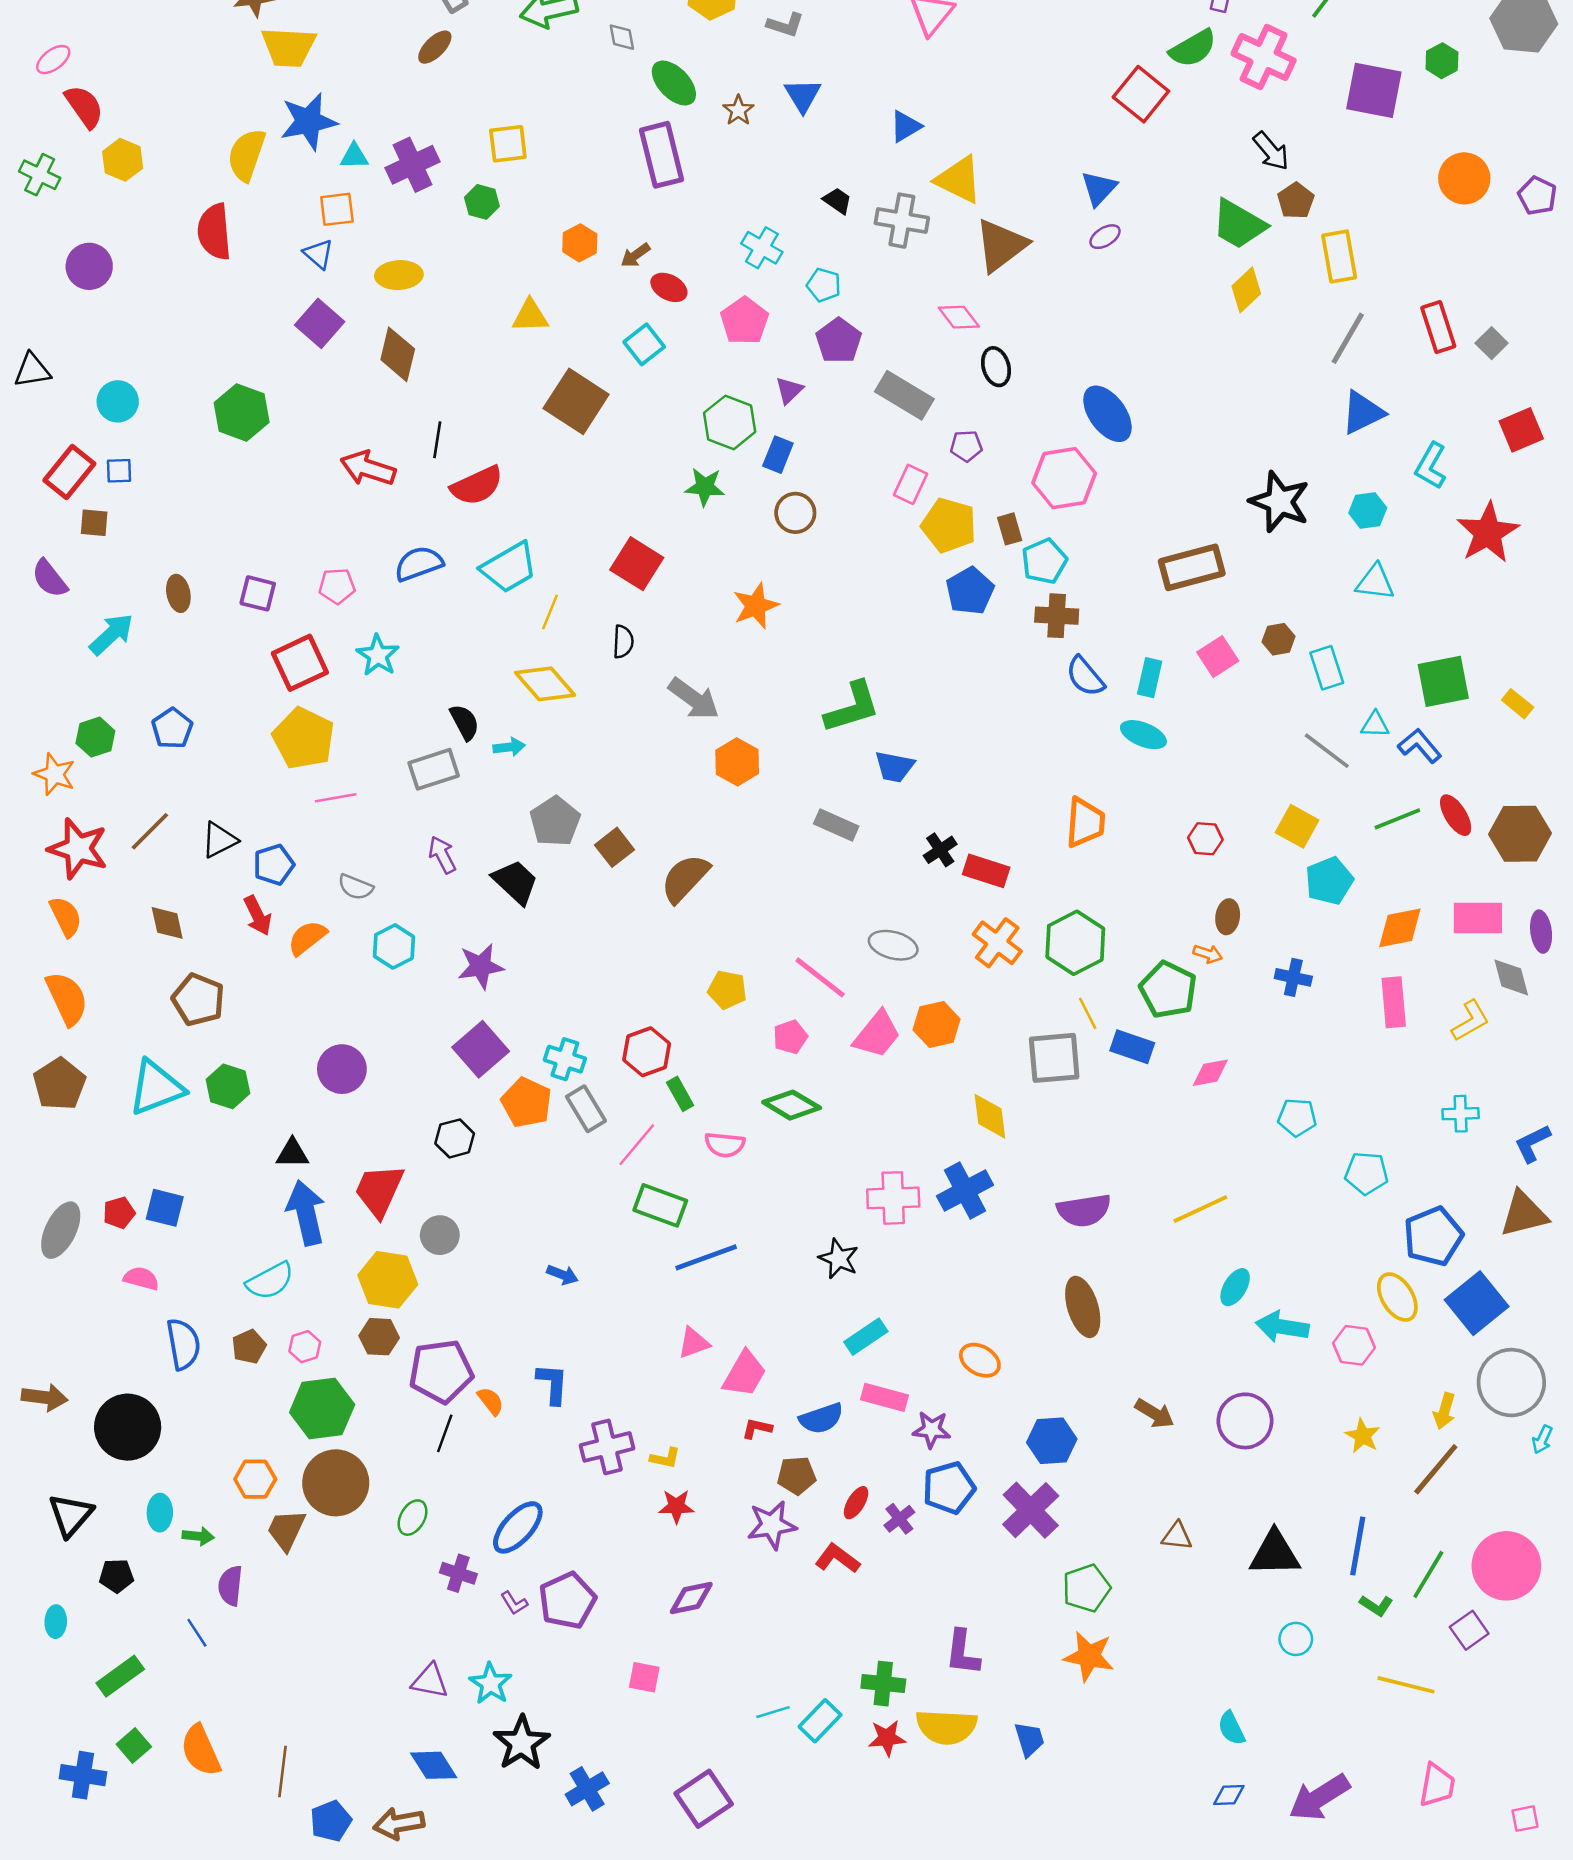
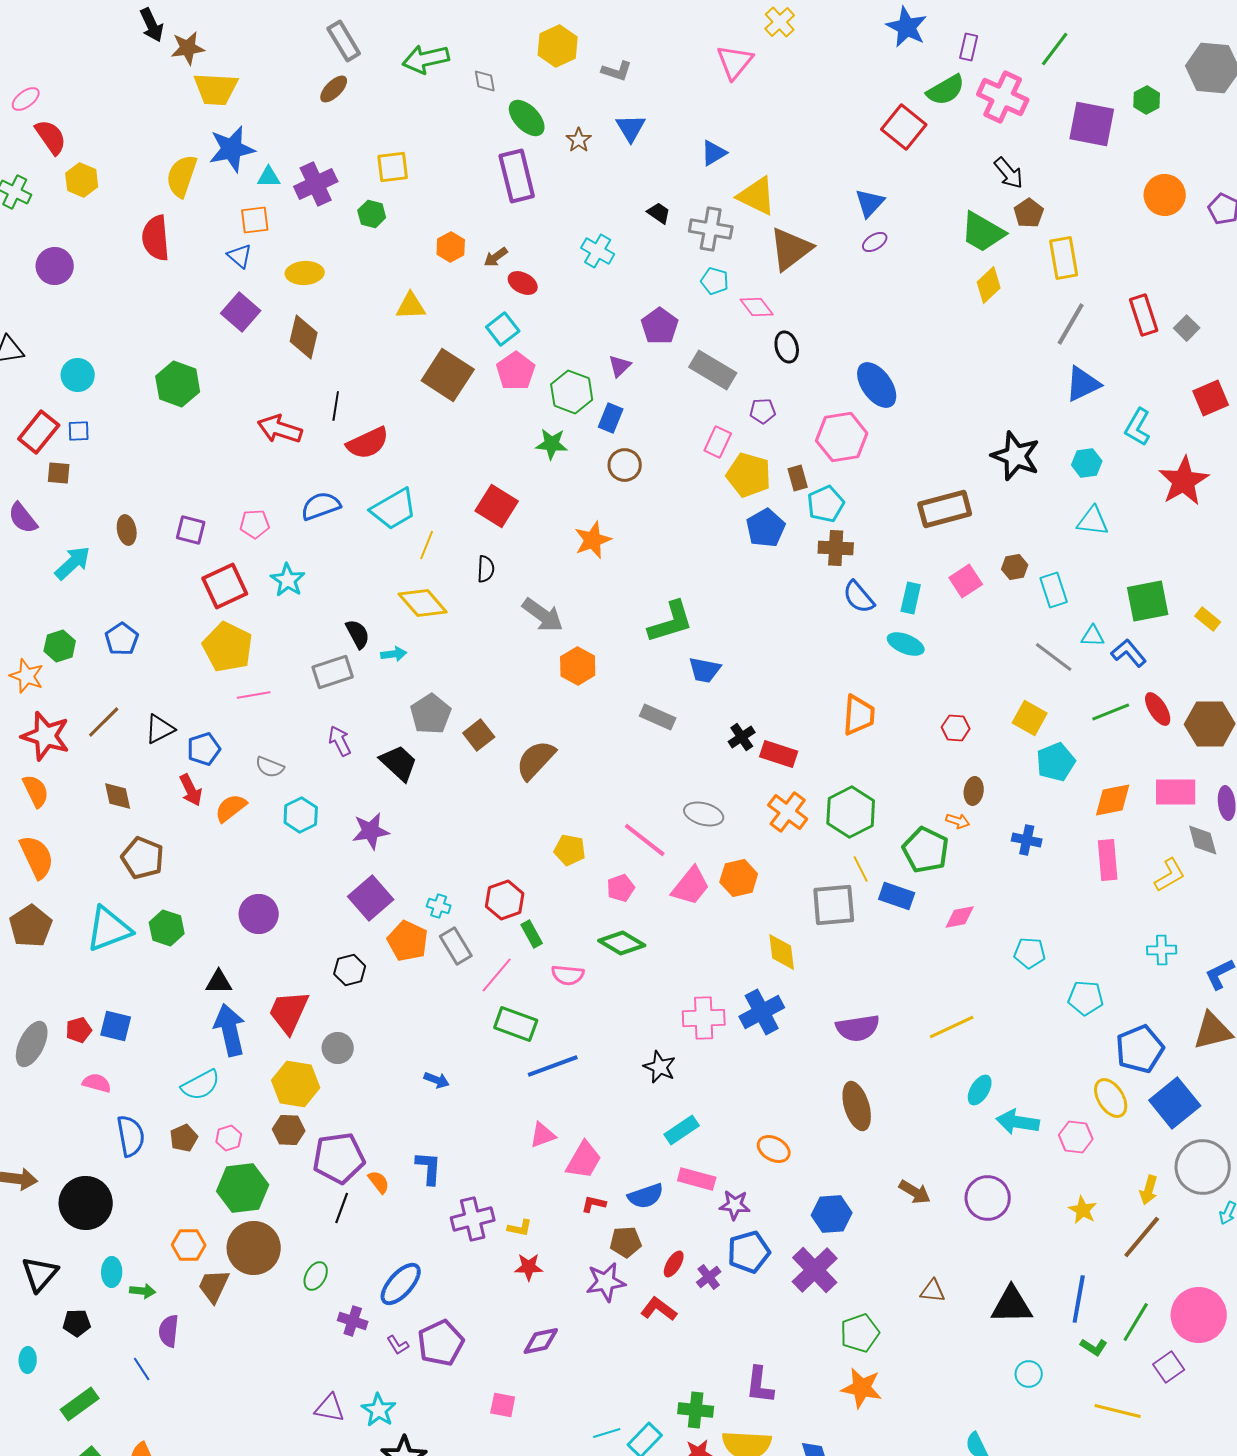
cyan pentagon: (824, 285) -> (715, 281), moved
pink pentagon: (745, 321) -> (516, 371), moved
cyan cross: (565, 1059) -> (439, 906), size x0.7

